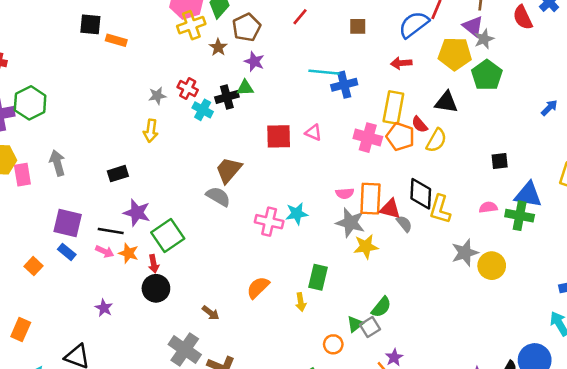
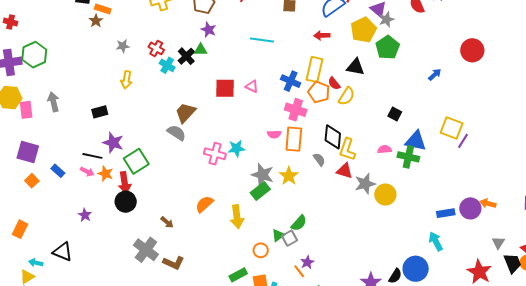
brown star: (218, 47) -> (96, 21), moved
yellow pentagon: (455, 54) -> (363, 30), turned -30
blue cross: (344, 85) -> (291, 81), moved, turned 36
gray star: (157, 96) -> (123, 46), moved
black cross: (227, 97) -> (186, 56), turned -30
pink cross: (368, 138) -> (296, 110), moved
black square: (500, 161) -> (395, 114), turned 32
red triangle: (390, 209) -> (345, 171), moved
purple square: (68, 223) -> (28, 152), moved
gray star: (350, 223) -> (263, 175), moved
yellow star: (366, 246) -> (289, 176), turned -30
red arrow: (154, 264) -> (125, 183), size x1.5
green rectangle: (318, 277) -> (260, 191), moved, turned 36
yellow arrow: (301, 302) -> (237, 217), size x1.6

